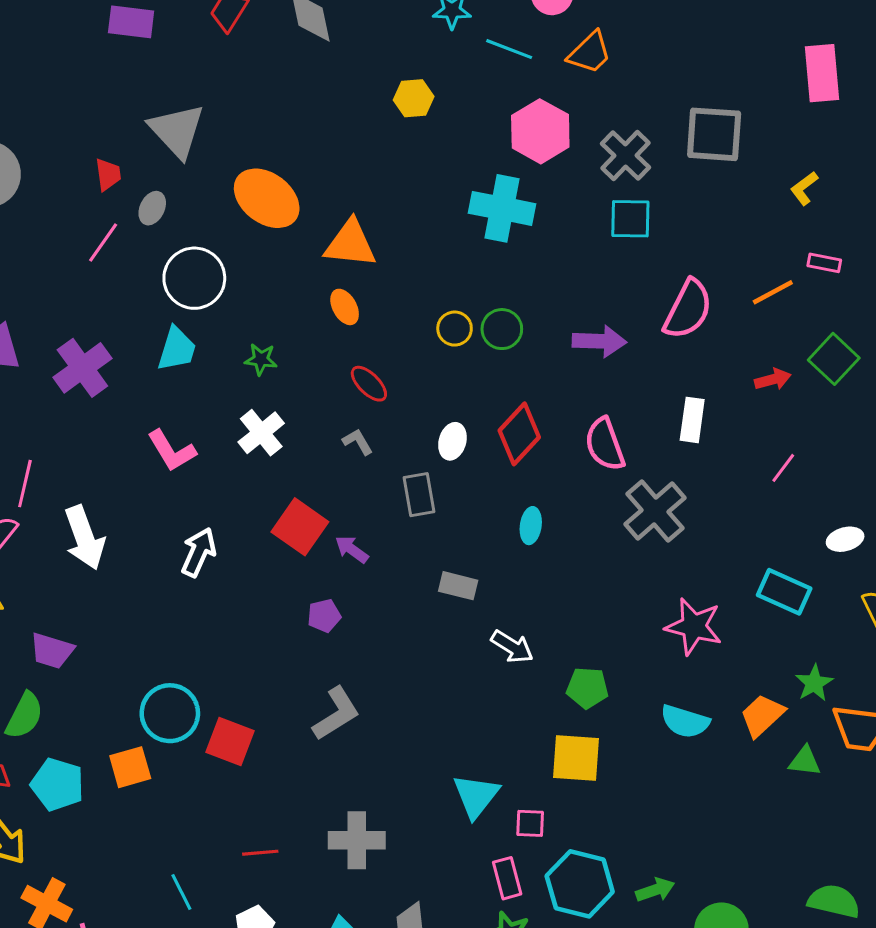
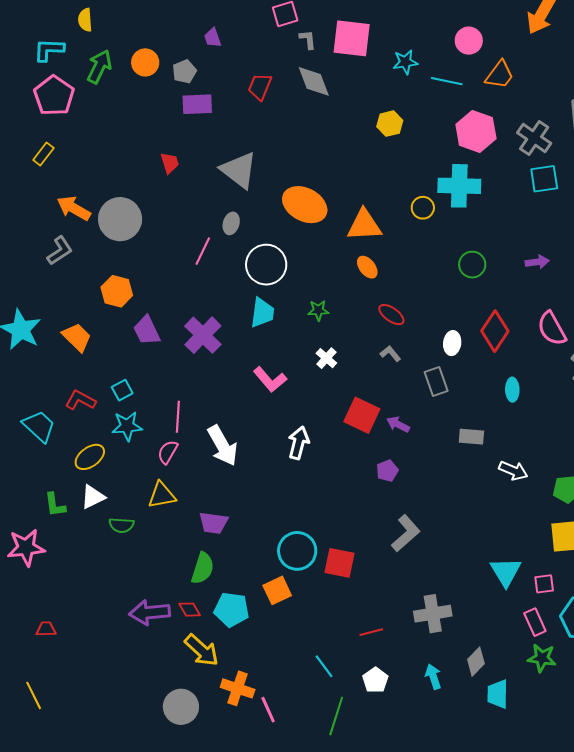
red trapezoid: (108, 174) -> (170, 163), moved
yellow circle: (455, 329) -> (423, 208), moved
purple arrow: (599, 341) -> (537, 262), size x0.7
white cross: (261, 433) -> (326, 358), size x0.7

